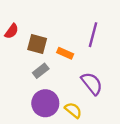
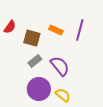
orange rectangle: (65, 53) -> (56, 30), moved
purple semicircle: (92, 83) -> (60, 66), moved

